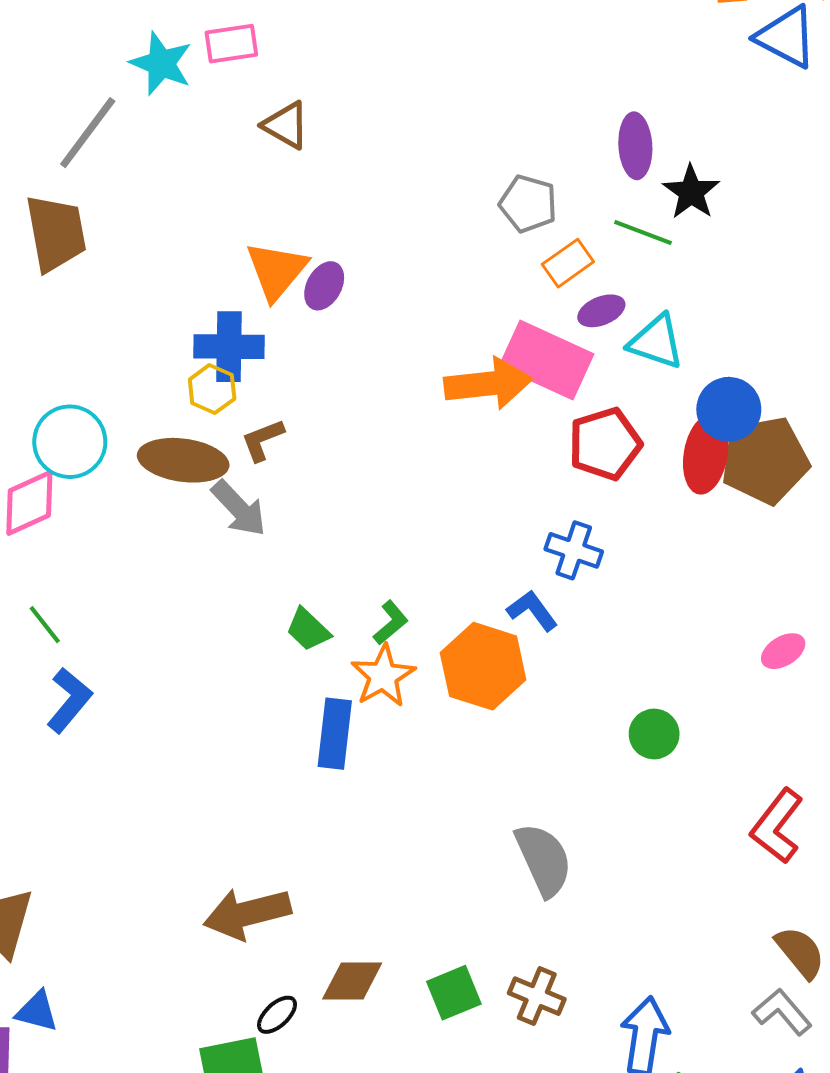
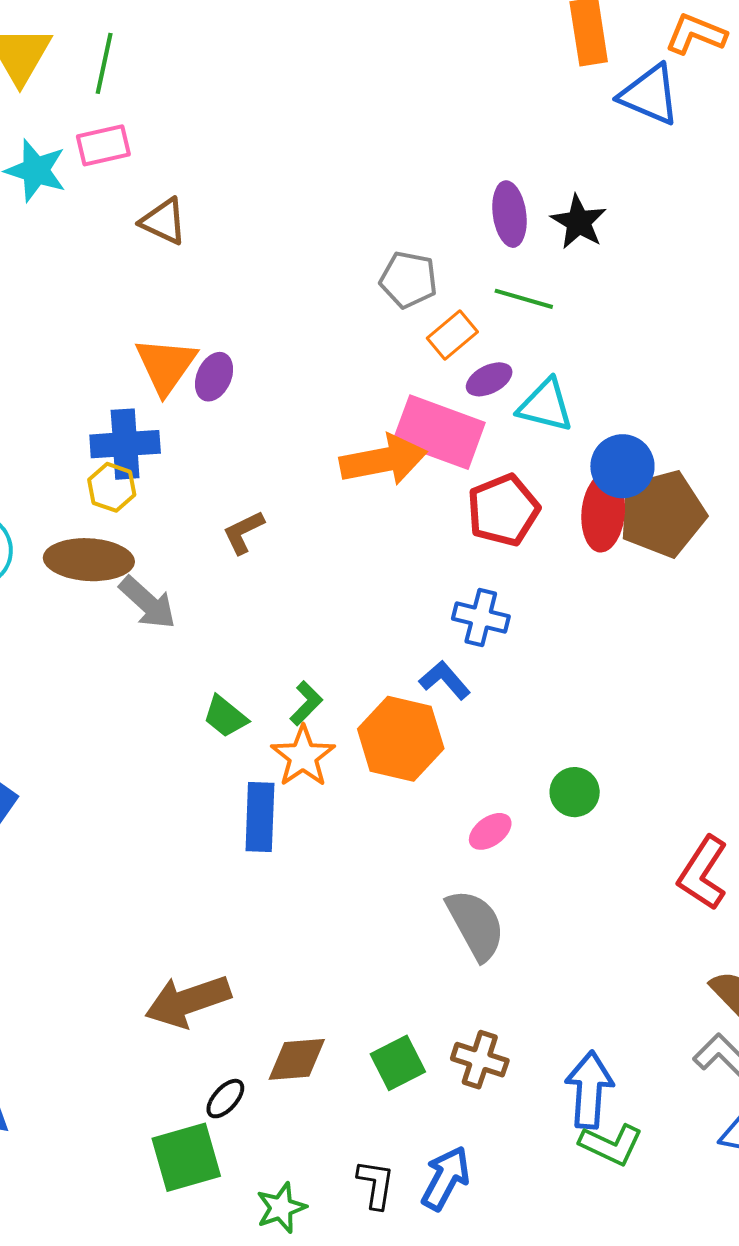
black star: (691, 192) -> (579, 222), moved
brown L-shape: (263, 440) -> (243, 532), moved
pink ellipse: (783, 651) -> (490, 831), moved

